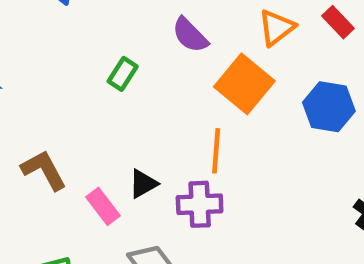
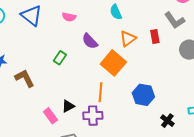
red rectangle: (338, 22) -> (155, 37), turned 32
blue hexagon: (329, 107) -> (143, 95), moved
brown L-shape: (44, 170) -> (25, 78), moved

